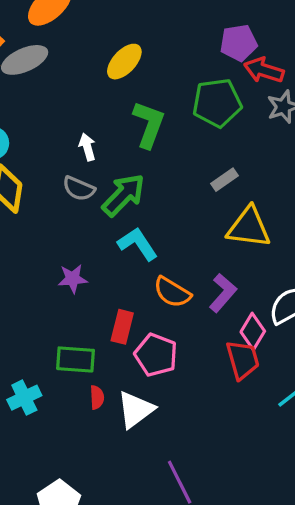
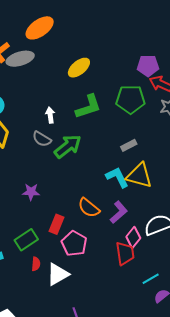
green L-shape: (149, 124) -> (88, 107), turned 44
cyan L-shape: (138, 244) -> (117, 177), moved
green rectangle: (75, 359) -> (26, 240), turned -45

